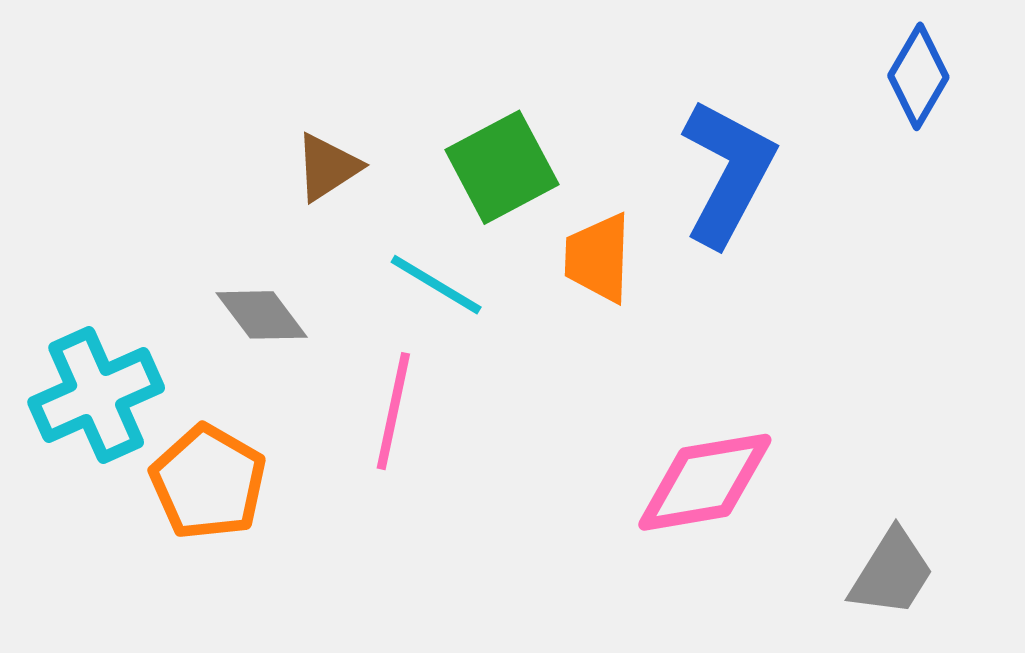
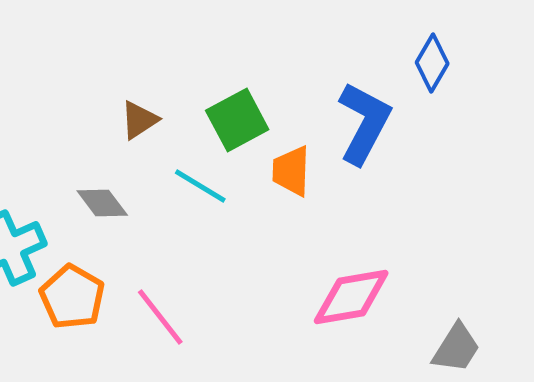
blue diamond: (918, 76) -> (432, 63), moved
pink line: (393, 411) -> (160, 317), moved, turned -50

